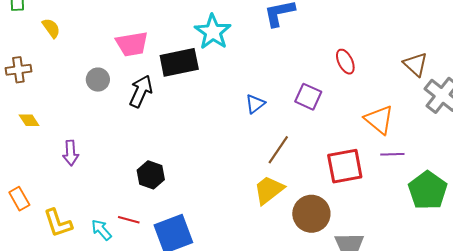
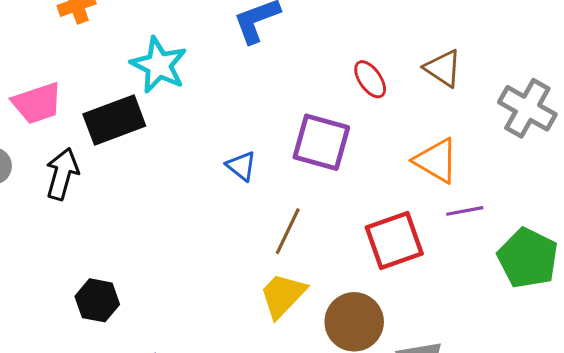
brown triangle: (415, 64) -> (443, 68), moved
purple square: (308, 97) -> (321, 142), size x1.4
blue triangle: (255, 104) -> (241, 166), turned -35

